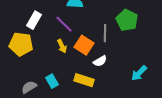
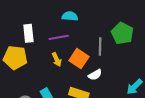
white rectangle: (34, 20) -> (28, 33), turned -36
purple line: (64, 24) -> (59, 37), turned -54

